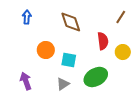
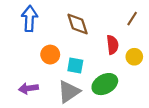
blue arrow: (27, 17) -> (29, 19), size x1.6
purple arrow: (26, 81) -> (28, 88), turned -78
gray triangle: (63, 84) -> (69, 92), size x1.6

